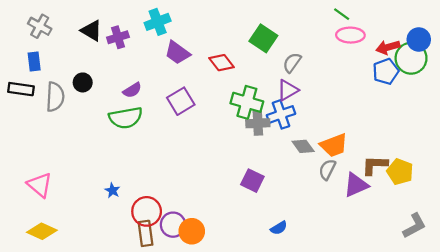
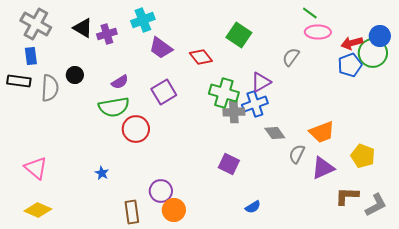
gray cross: (40, 26) -> (36, 24), size x1.4
gray semicircle: (292, 63) -> (291, 57), moved
orange trapezoid: (334, 145) -> (322, 132), moved
brown L-shape: (375, 165) -> (347, 196), moved
red circle: (147, 211) -> (136, 129), moved
purple circle: (173, 225) -> (161, 191), moved

